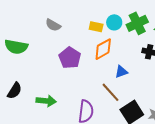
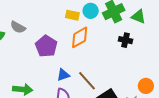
gray semicircle: (53, 25) -> (18, 27), moved
blue triangle: (121, 72) -> (63, 75), moved

